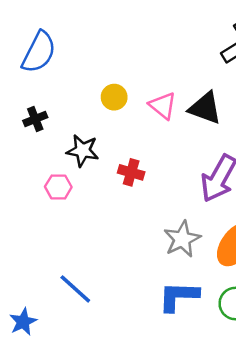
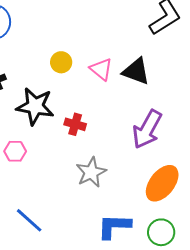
black star: (83, 151) -> (35, 106), size x1.4
pink hexagon: (58, 187) -> (15, 151), moved
gray star: (182, 239) -> (91, 172), moved

